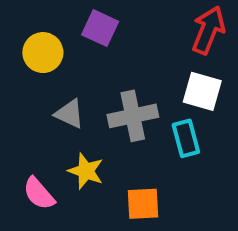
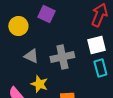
white square: (202, 91) -> (96, 45), turned -30
cyan rectangle: (186, 138) -> (100, 68), moved

